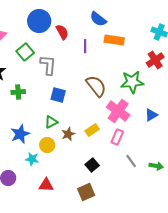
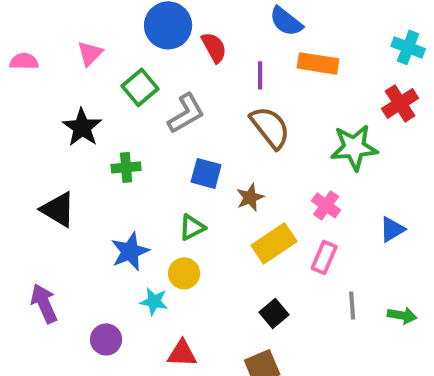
gray L-shape: (48, 65) -> (186, 113), turned 55
brown semicircle: (96, 86) -> (270, 127), moved
pink cross: (118, 111) -> (326, 205), size x0.6
blue triangle: (151, 115) -> (392, 229), moved
yellow rectangle: (92, 130) -> (274, 243), size x1.5
brown star: (68, 134) -> (250, 197), moved
gray line: (131, 161) -> (352, 305), turned 32

